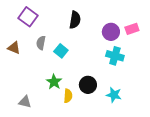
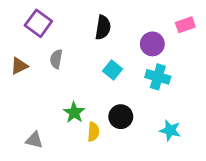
pink rectangle: (132, 29) -> (185, 25), moved
brown triangle: (14, 48) -> (19, 66), turned -48
cyan square: (61, 51) -> (113, 70), moved
cyan star: (114, 95) -> (170, 130), moved

